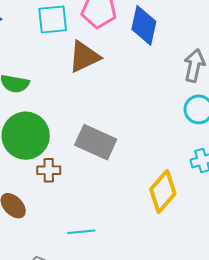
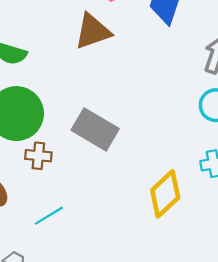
cyan line: (81, 232) -> (49, 216), moved, turned -32

